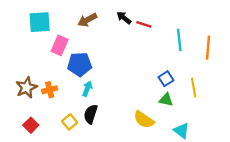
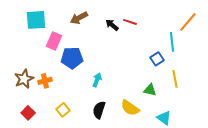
black arrow: (124, 18) -> (112, 25), moved
cyan line: (179, 40) -> (172, 42), moved
orange line: (208, 48) -> (188, 22), moved, turned 35
blue square: (166, 79) -> (157, 59), moved
cyan arrow: (87, 89) -> (97, 80), moved
black semicircle: (91, 114) -> (99, 110), moved

